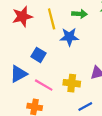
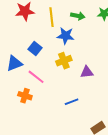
yellow cross: (72, 83) -> (64, 61), moved, turned -35

